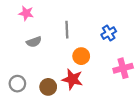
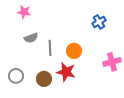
gray line: (67, 30) -> (50, 48), moved
blue cross: (109, 33) -> (99, 22), moved

